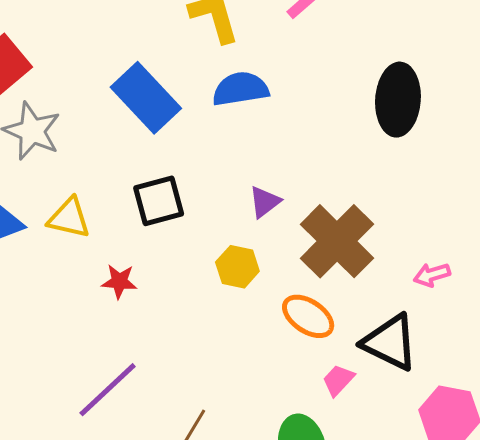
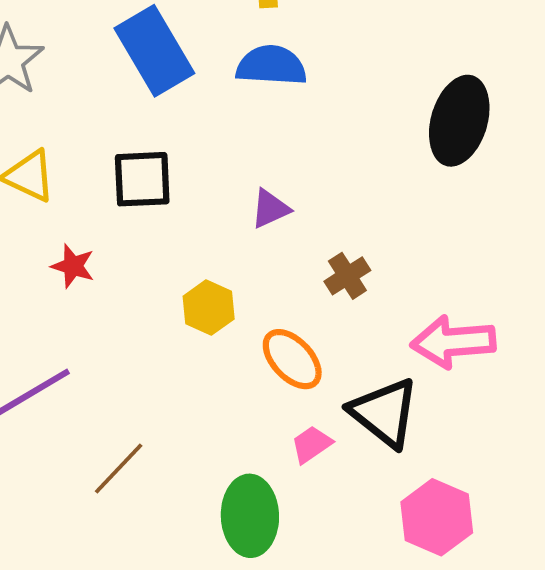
brown cross: (337, 241) -> (347, 276), size x0.5
yellow hexagon: (237, 267) -> (209, 308), moved
pink arrow: (432, 275) -> (453, 342), size x1.8

